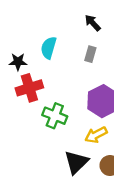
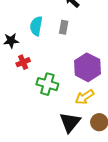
gray rectangle: (90, 54) -> (64, 27), moved
red cross: (29, 88) -> (23, 62), size x0.6

